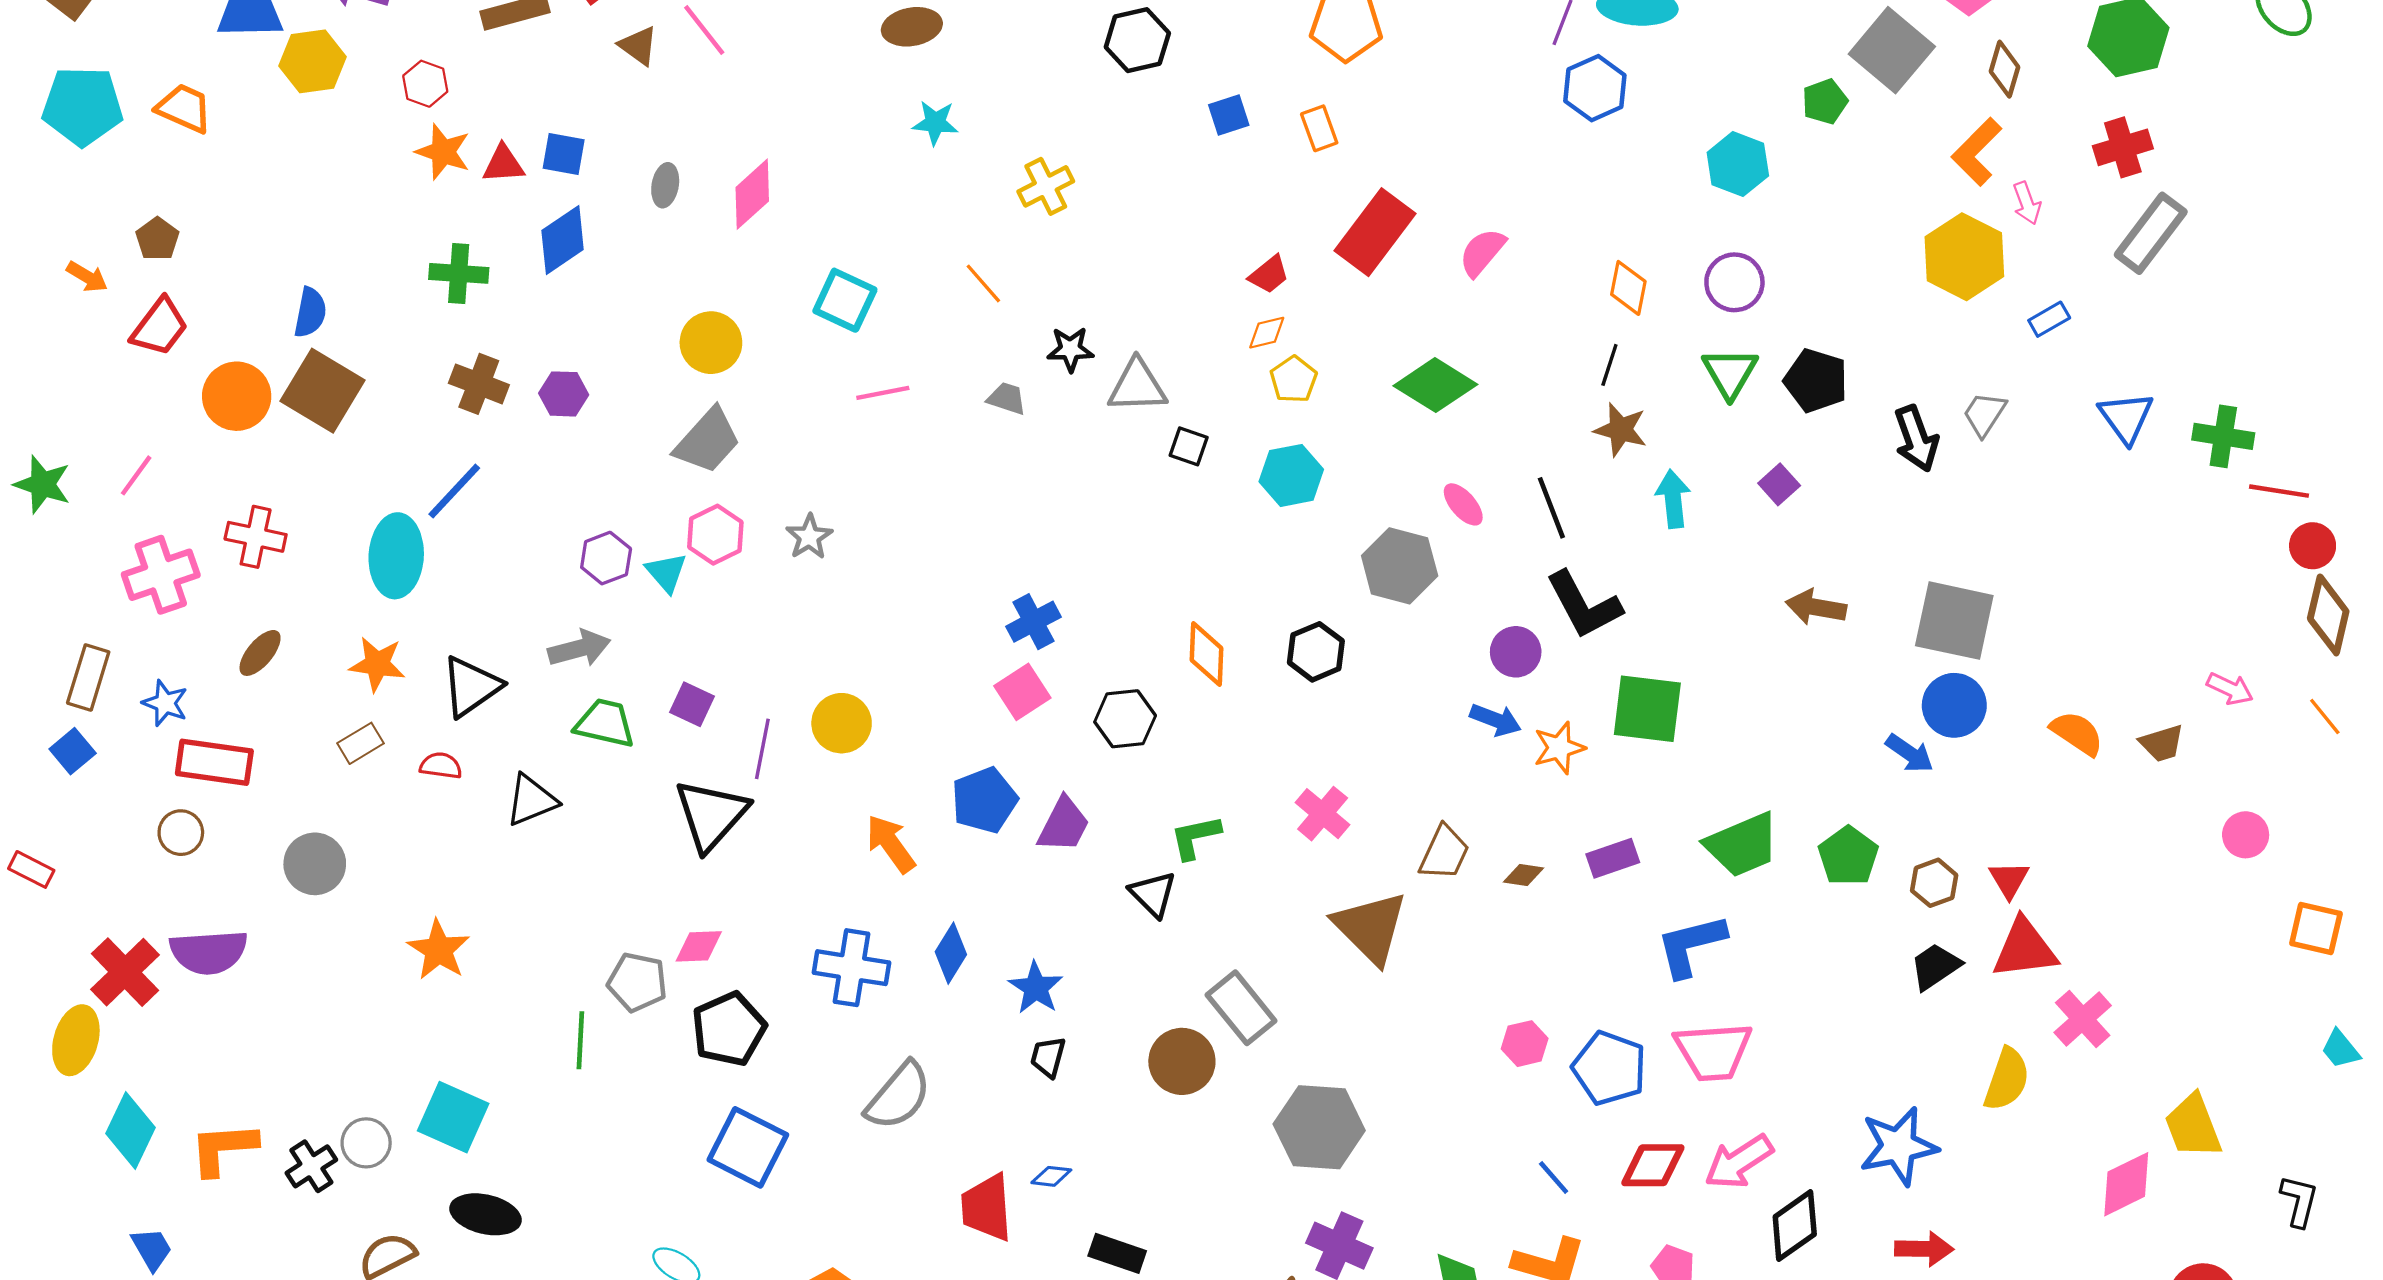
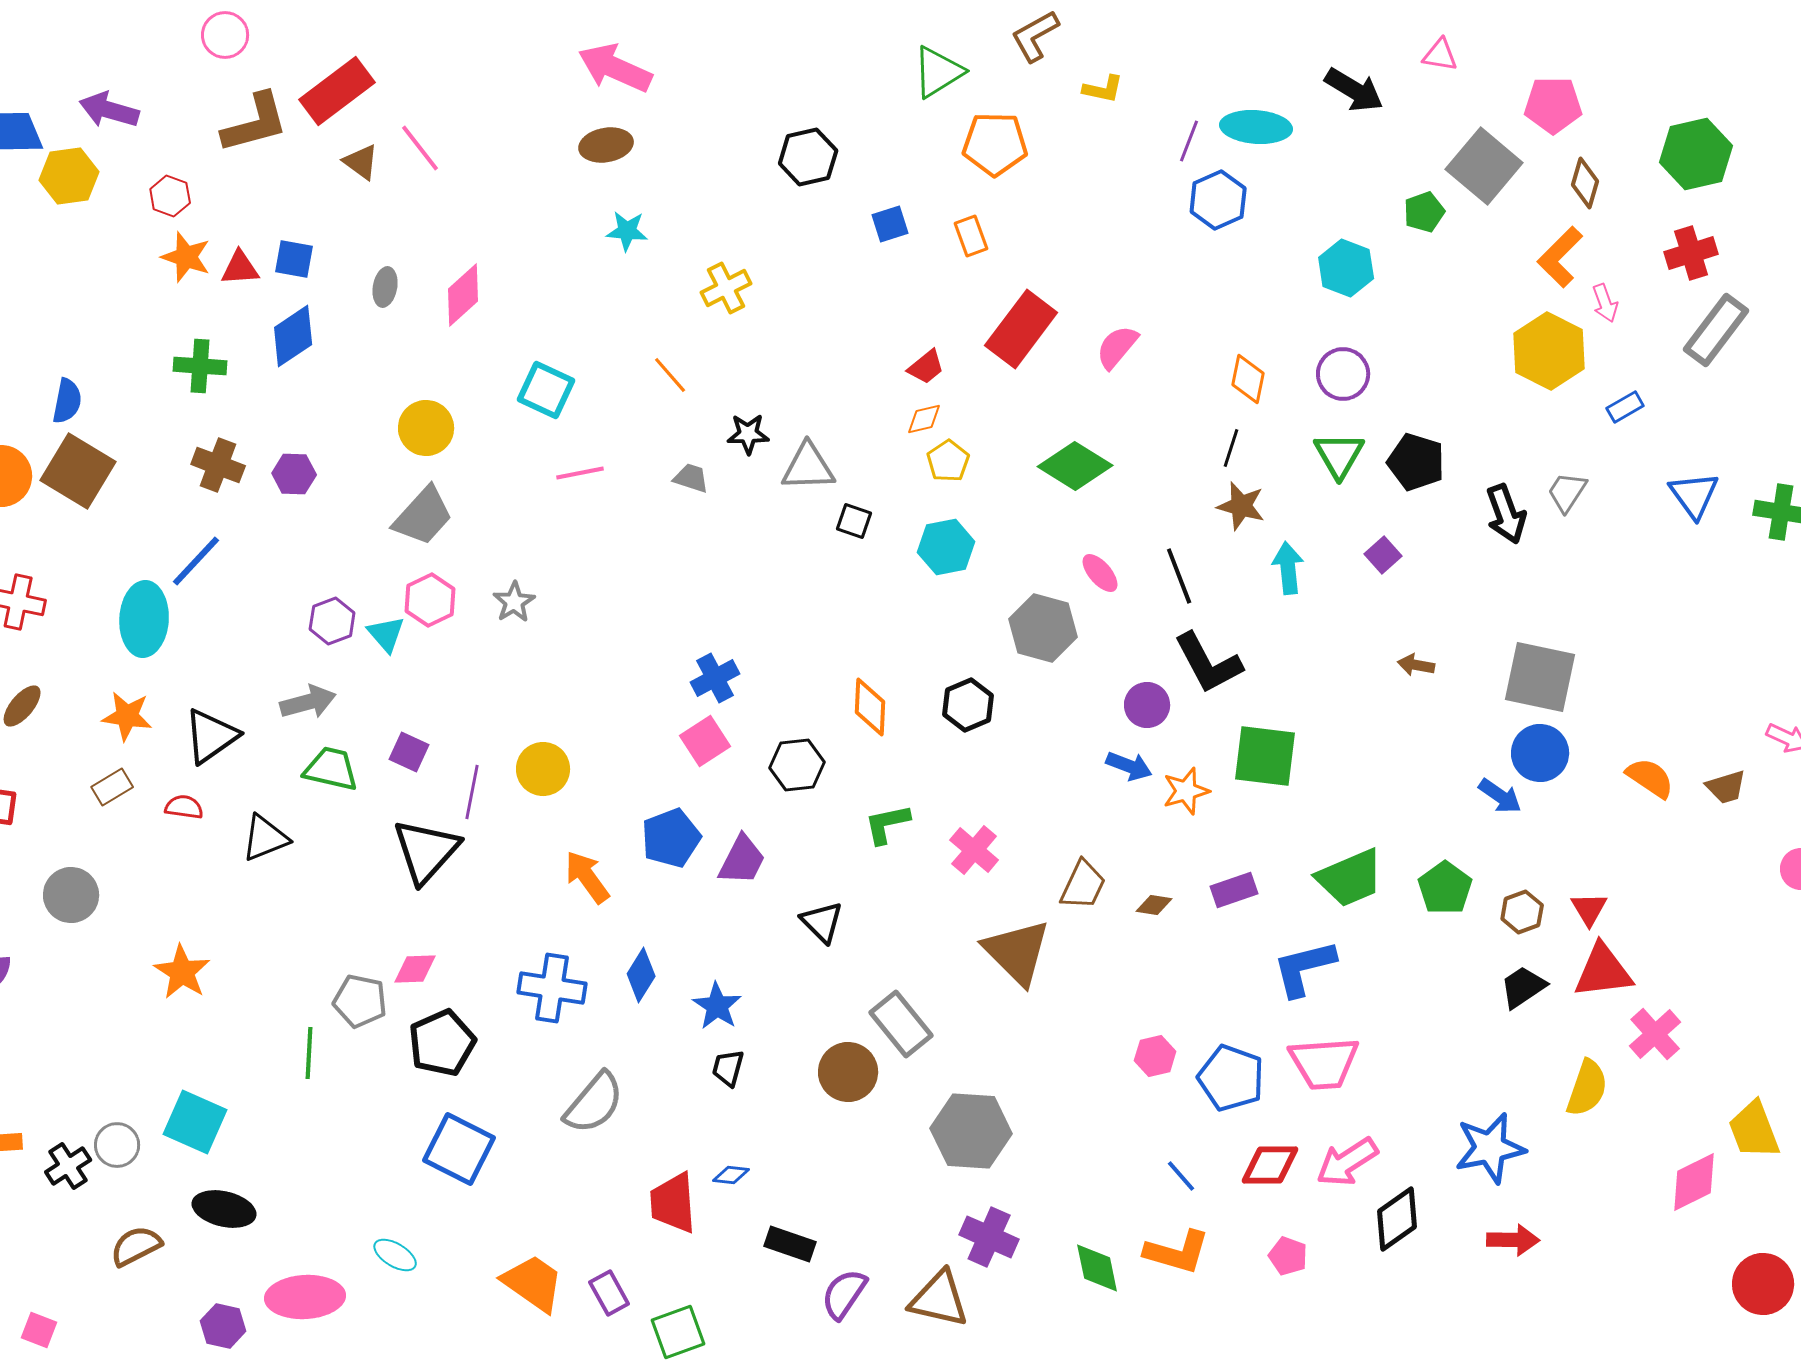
brown arrow: (1816, 607) -> (1416, 665), size x0.7
green L-shape: (1195, 837) -> (887, 824), moved

